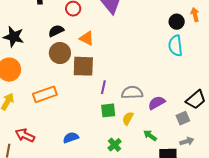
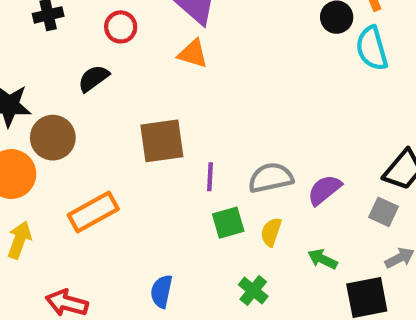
orange triangle: (87, 38) -> (193, 54), moved
cyan semicircle: (175, 46) -> (372, 48), moved
brown circle: (60, 53) -> (53, 138), moved
gray square: (183, 118) -> (384, 212), turned -32
blue semicircle: (71, 138) -> (161, 291), turned -49

